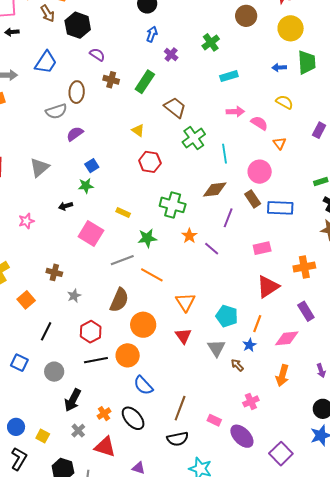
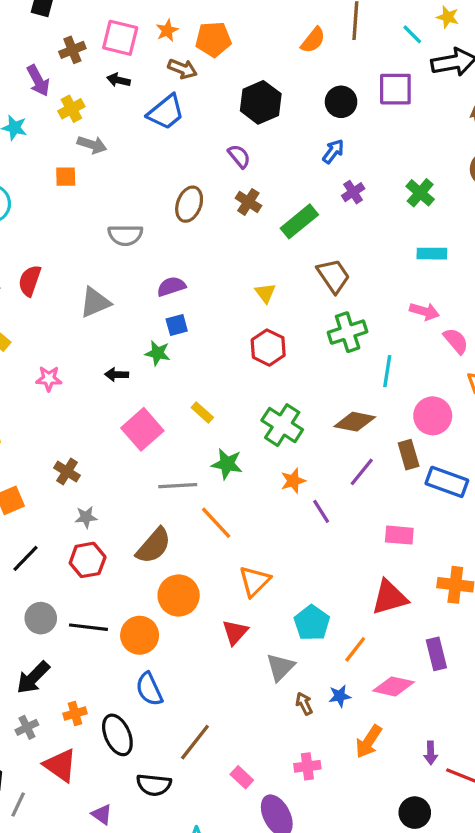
brown arrow: (48, 14) -> (182, 69), turned -54
black hexagon: (78, 25) -> (261, 102), moved
green cross: (211, 42) -> (420, 193), turned -30
blue trapezoid: (46, 62) -> (166, 112), moved
gray semicircle: (56, 111) -> (125, 235), moved
purple semicircle: (75, 134) -> (171, 286), moved
red hexagon: (91, 332) -> (88, 560), moved
blue star: (249, 345) -> (340, 696), moved
gray circle: (54, 372) -> (41, 618), moved
black semicircle: (178, 439) -> (154, 785), moved

